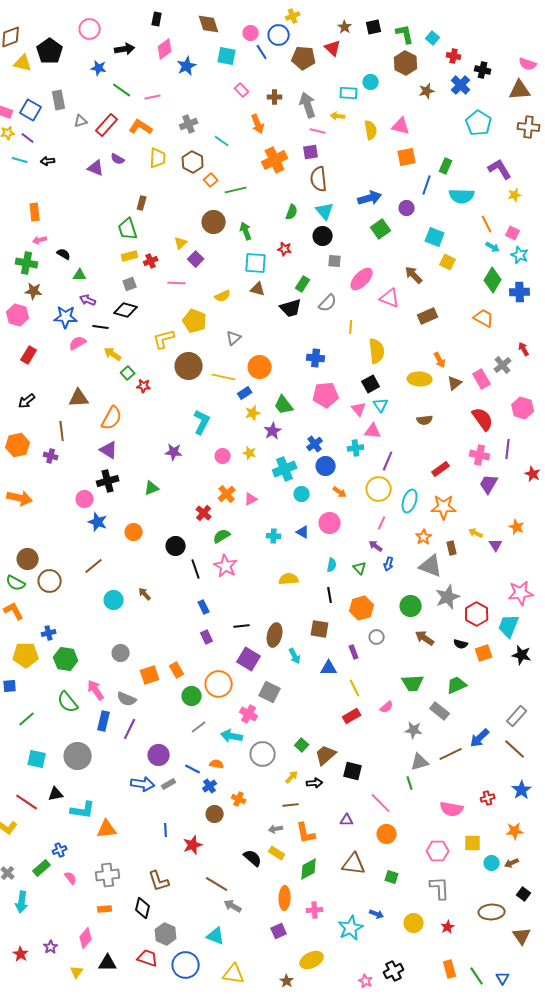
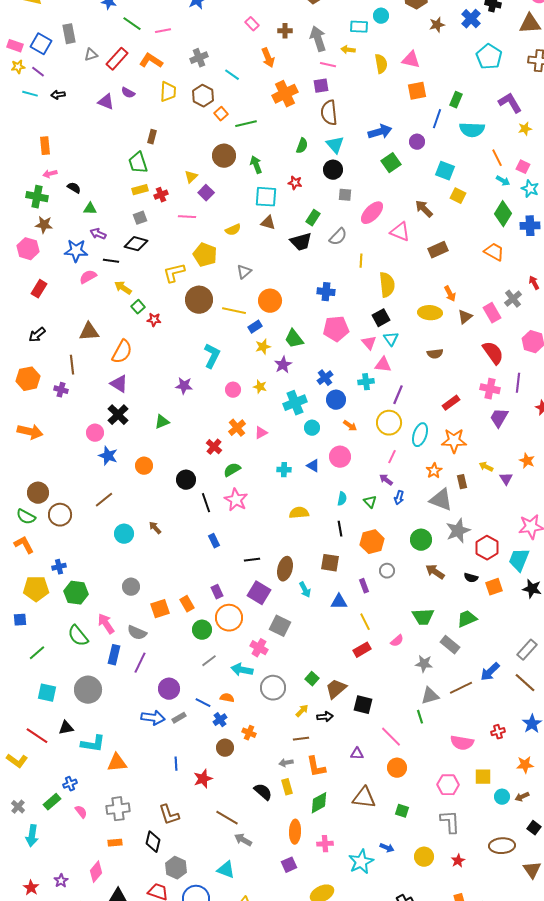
black cross: (108, 481) -> (118, 415), turned -30
purple rectangle: (207, 637) -> (217, 592), moved
yellow rectangle: (277, 853) -> (287, 787), turned 42

